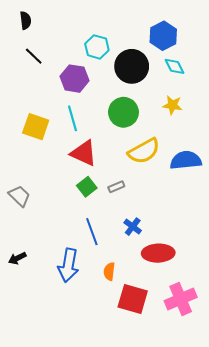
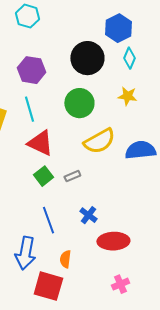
cyan hexagon: (97, 47) -> (27, 16), moved
cyan diamond: (175, 66) -> (129, 58), turned 50
red square: (133, 299) -> (48, 286), moved
pink cross: (181, 299) -> (120, 284), moved, size x0.6

